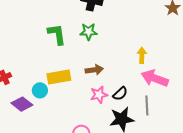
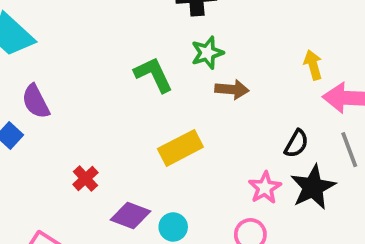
brown arrow: (94, 70) -> (232, 89), moved, turned 30
cyan circle: (40, 90) -> (173, 227), moved
pink star: (99, 95) -> (265, 188), moved

